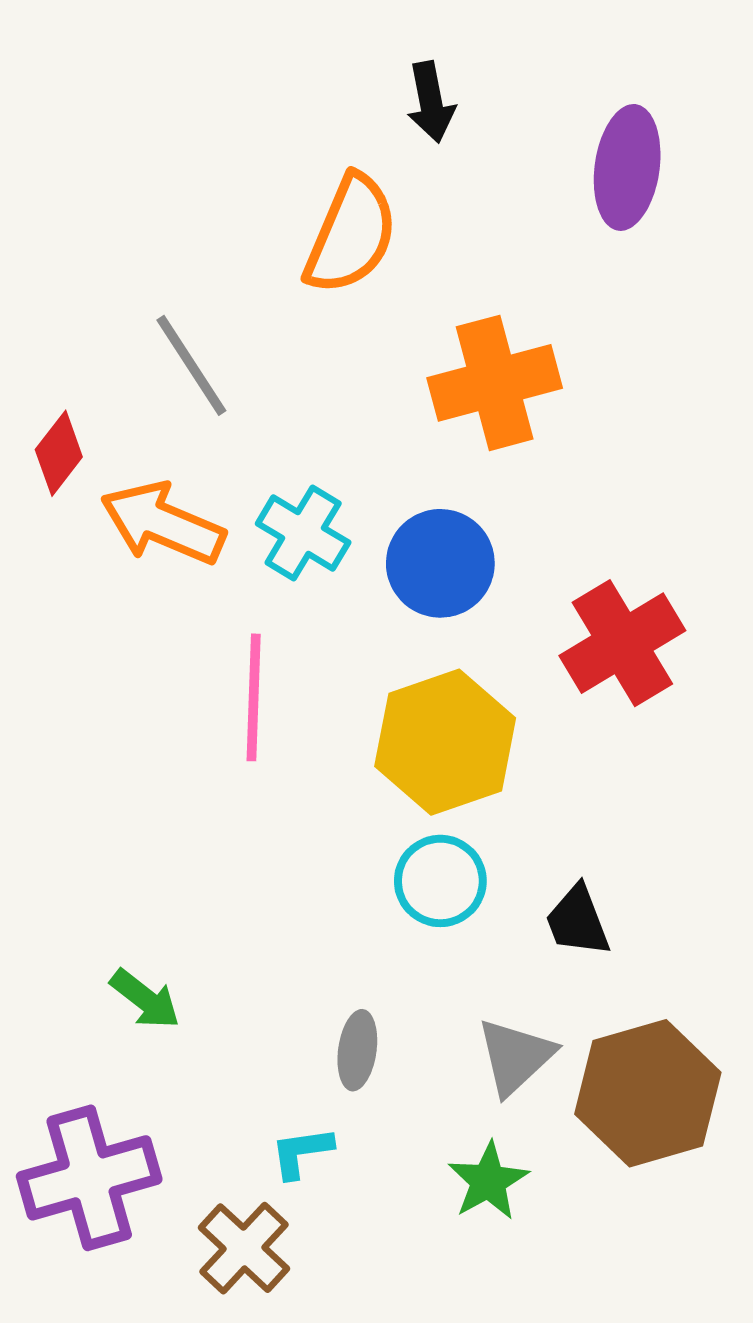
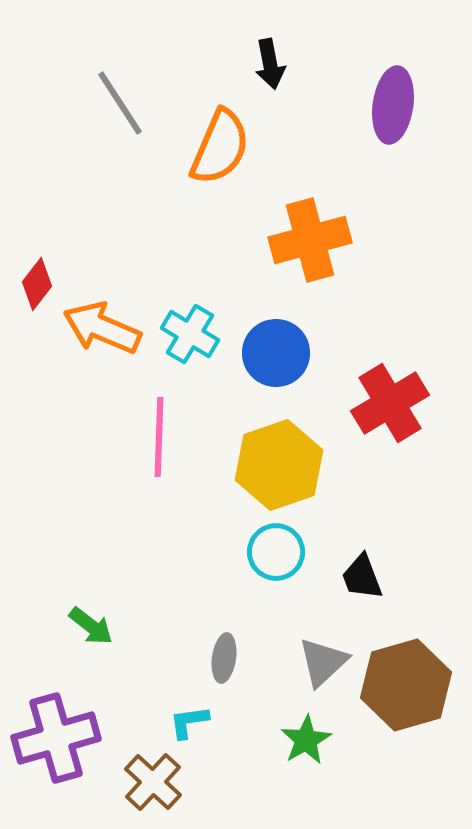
gray line: (191, 365) -> (120, 103), moved

